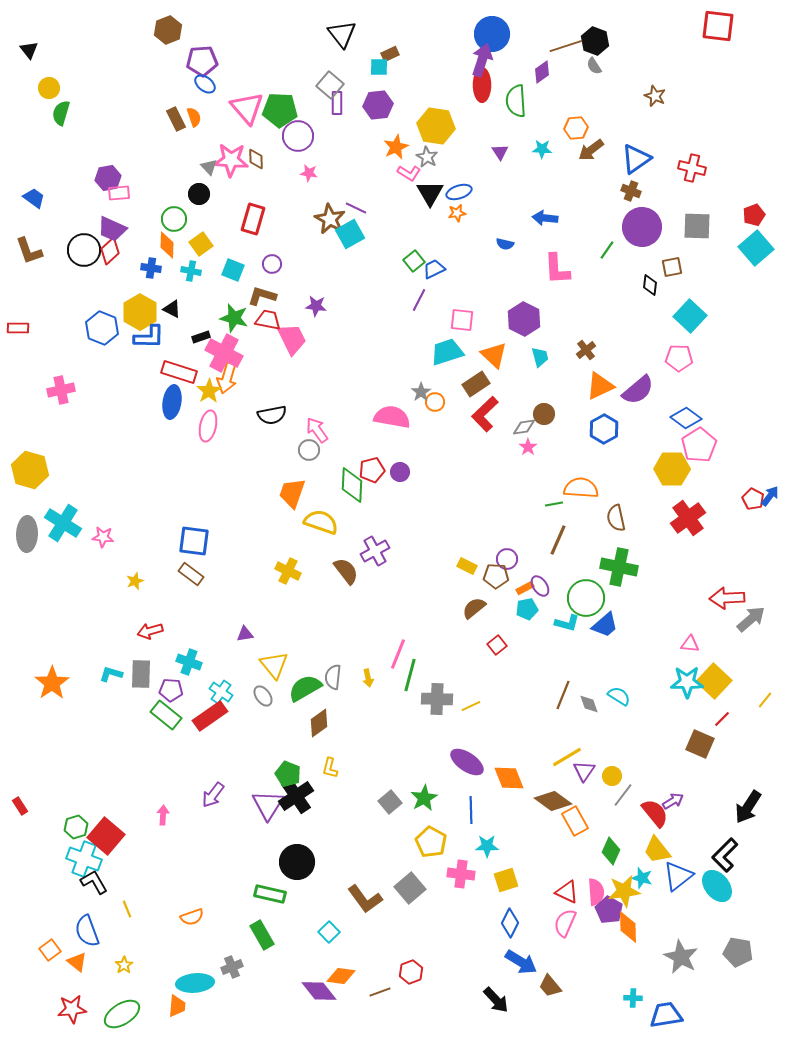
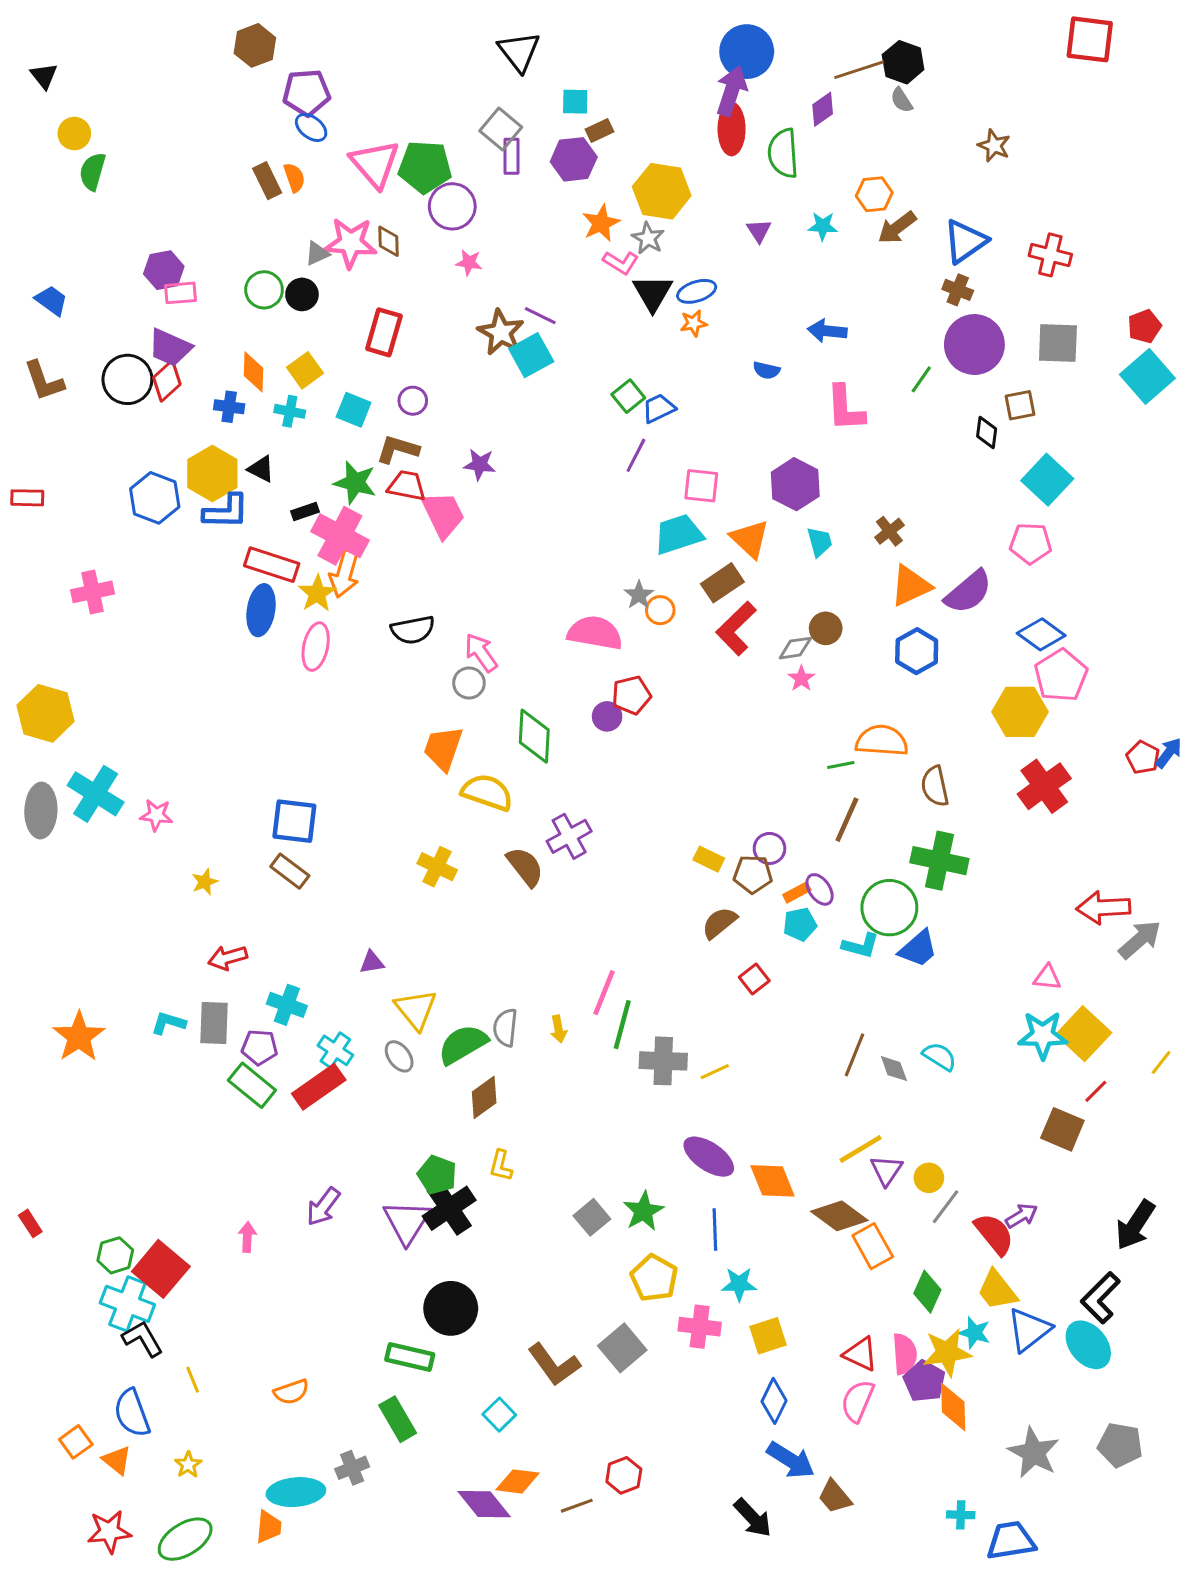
brown rectangle: (390, 54) -> (599, 130), moved
gray triangle: (209, 167) -> (317, 253), turned 48
green circle: (174, 219) -> (264, 290), moved
red pentagon: (372, 470) -> (631, 695), moved

